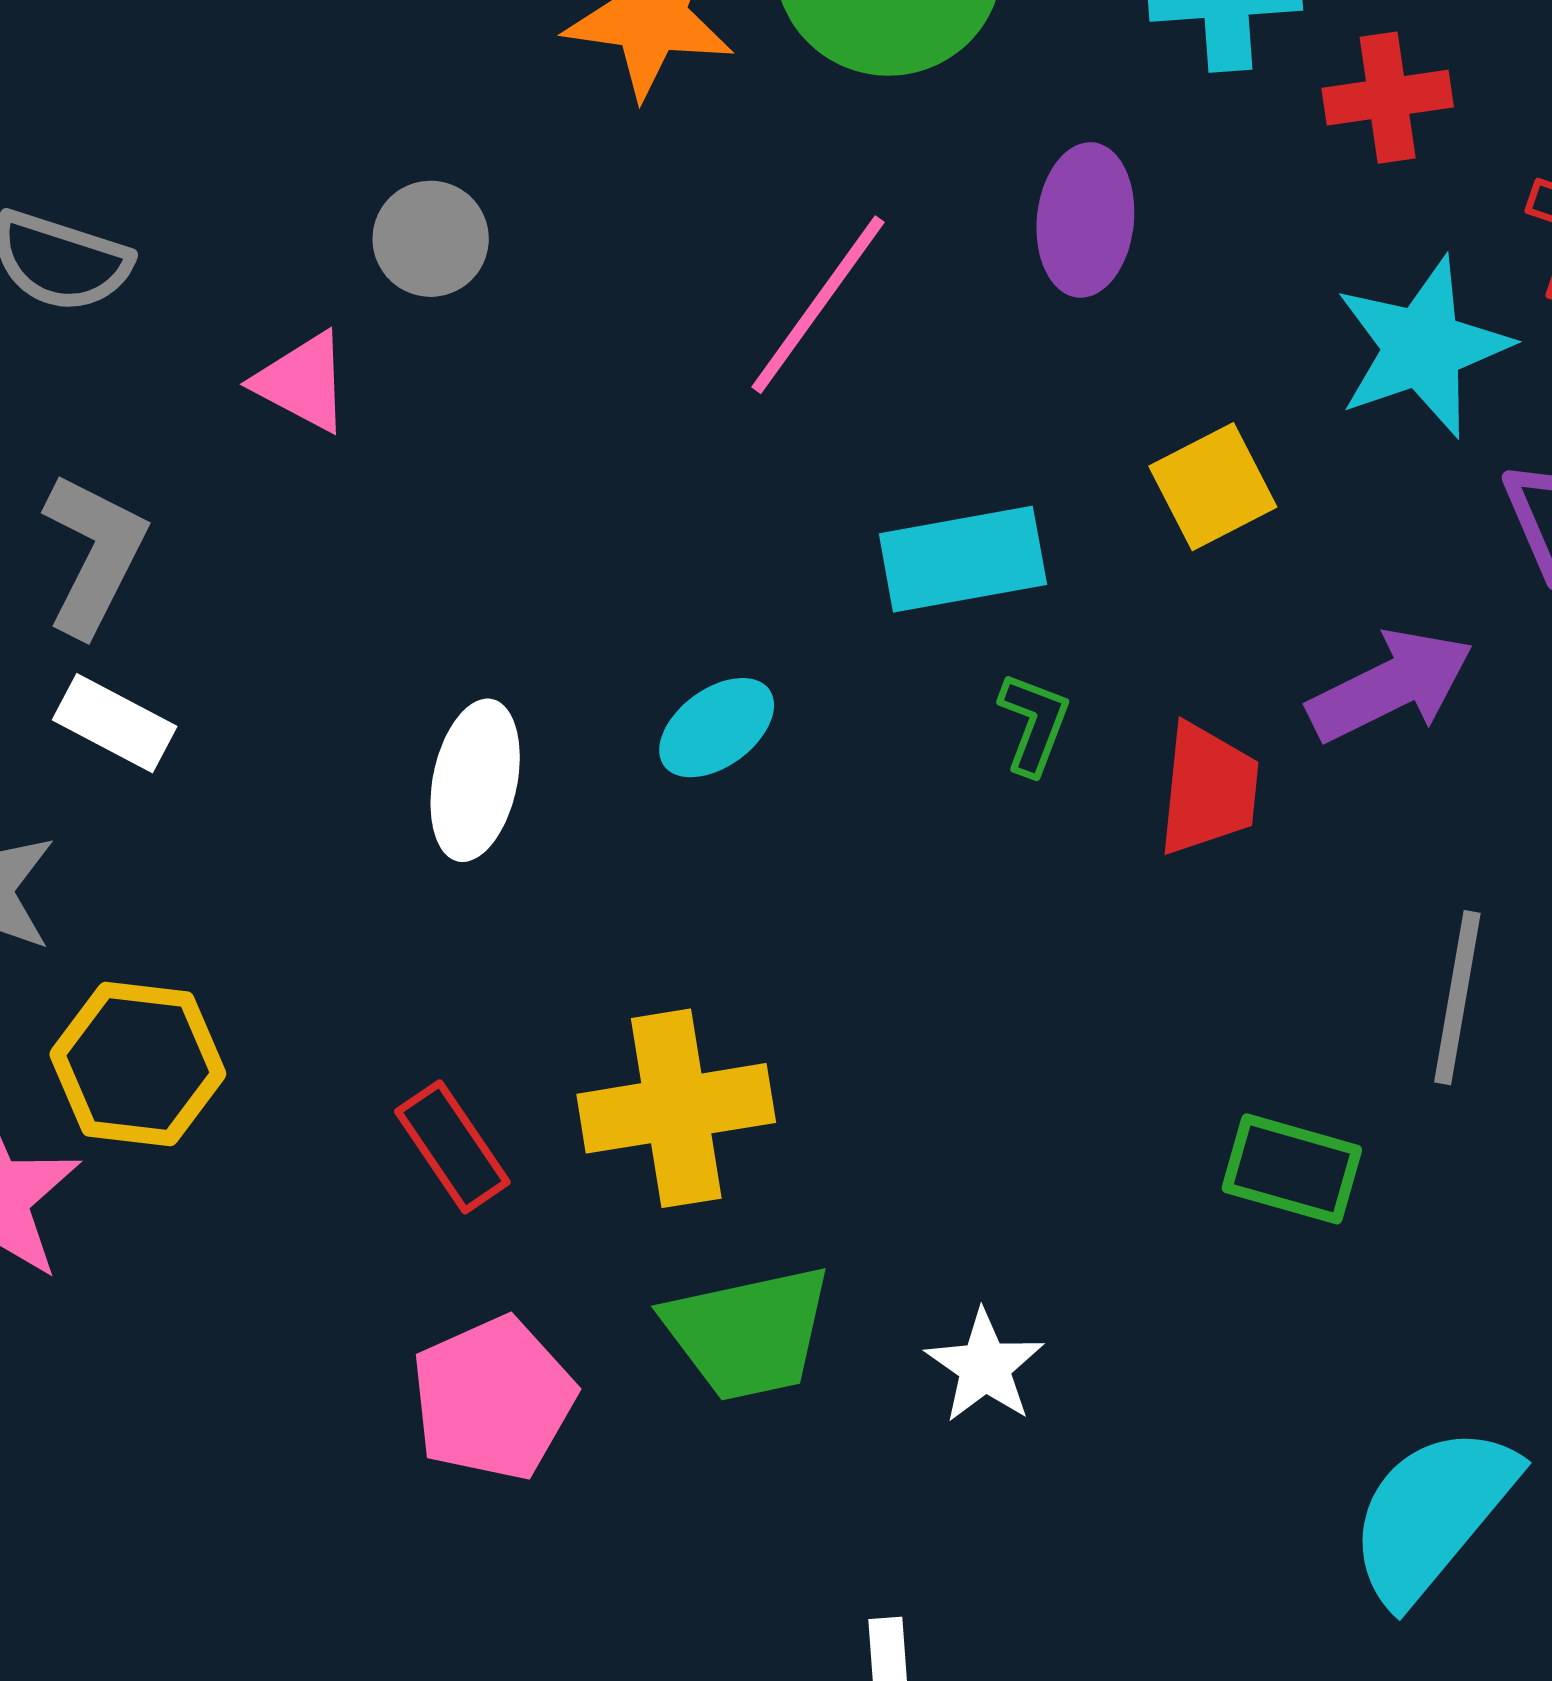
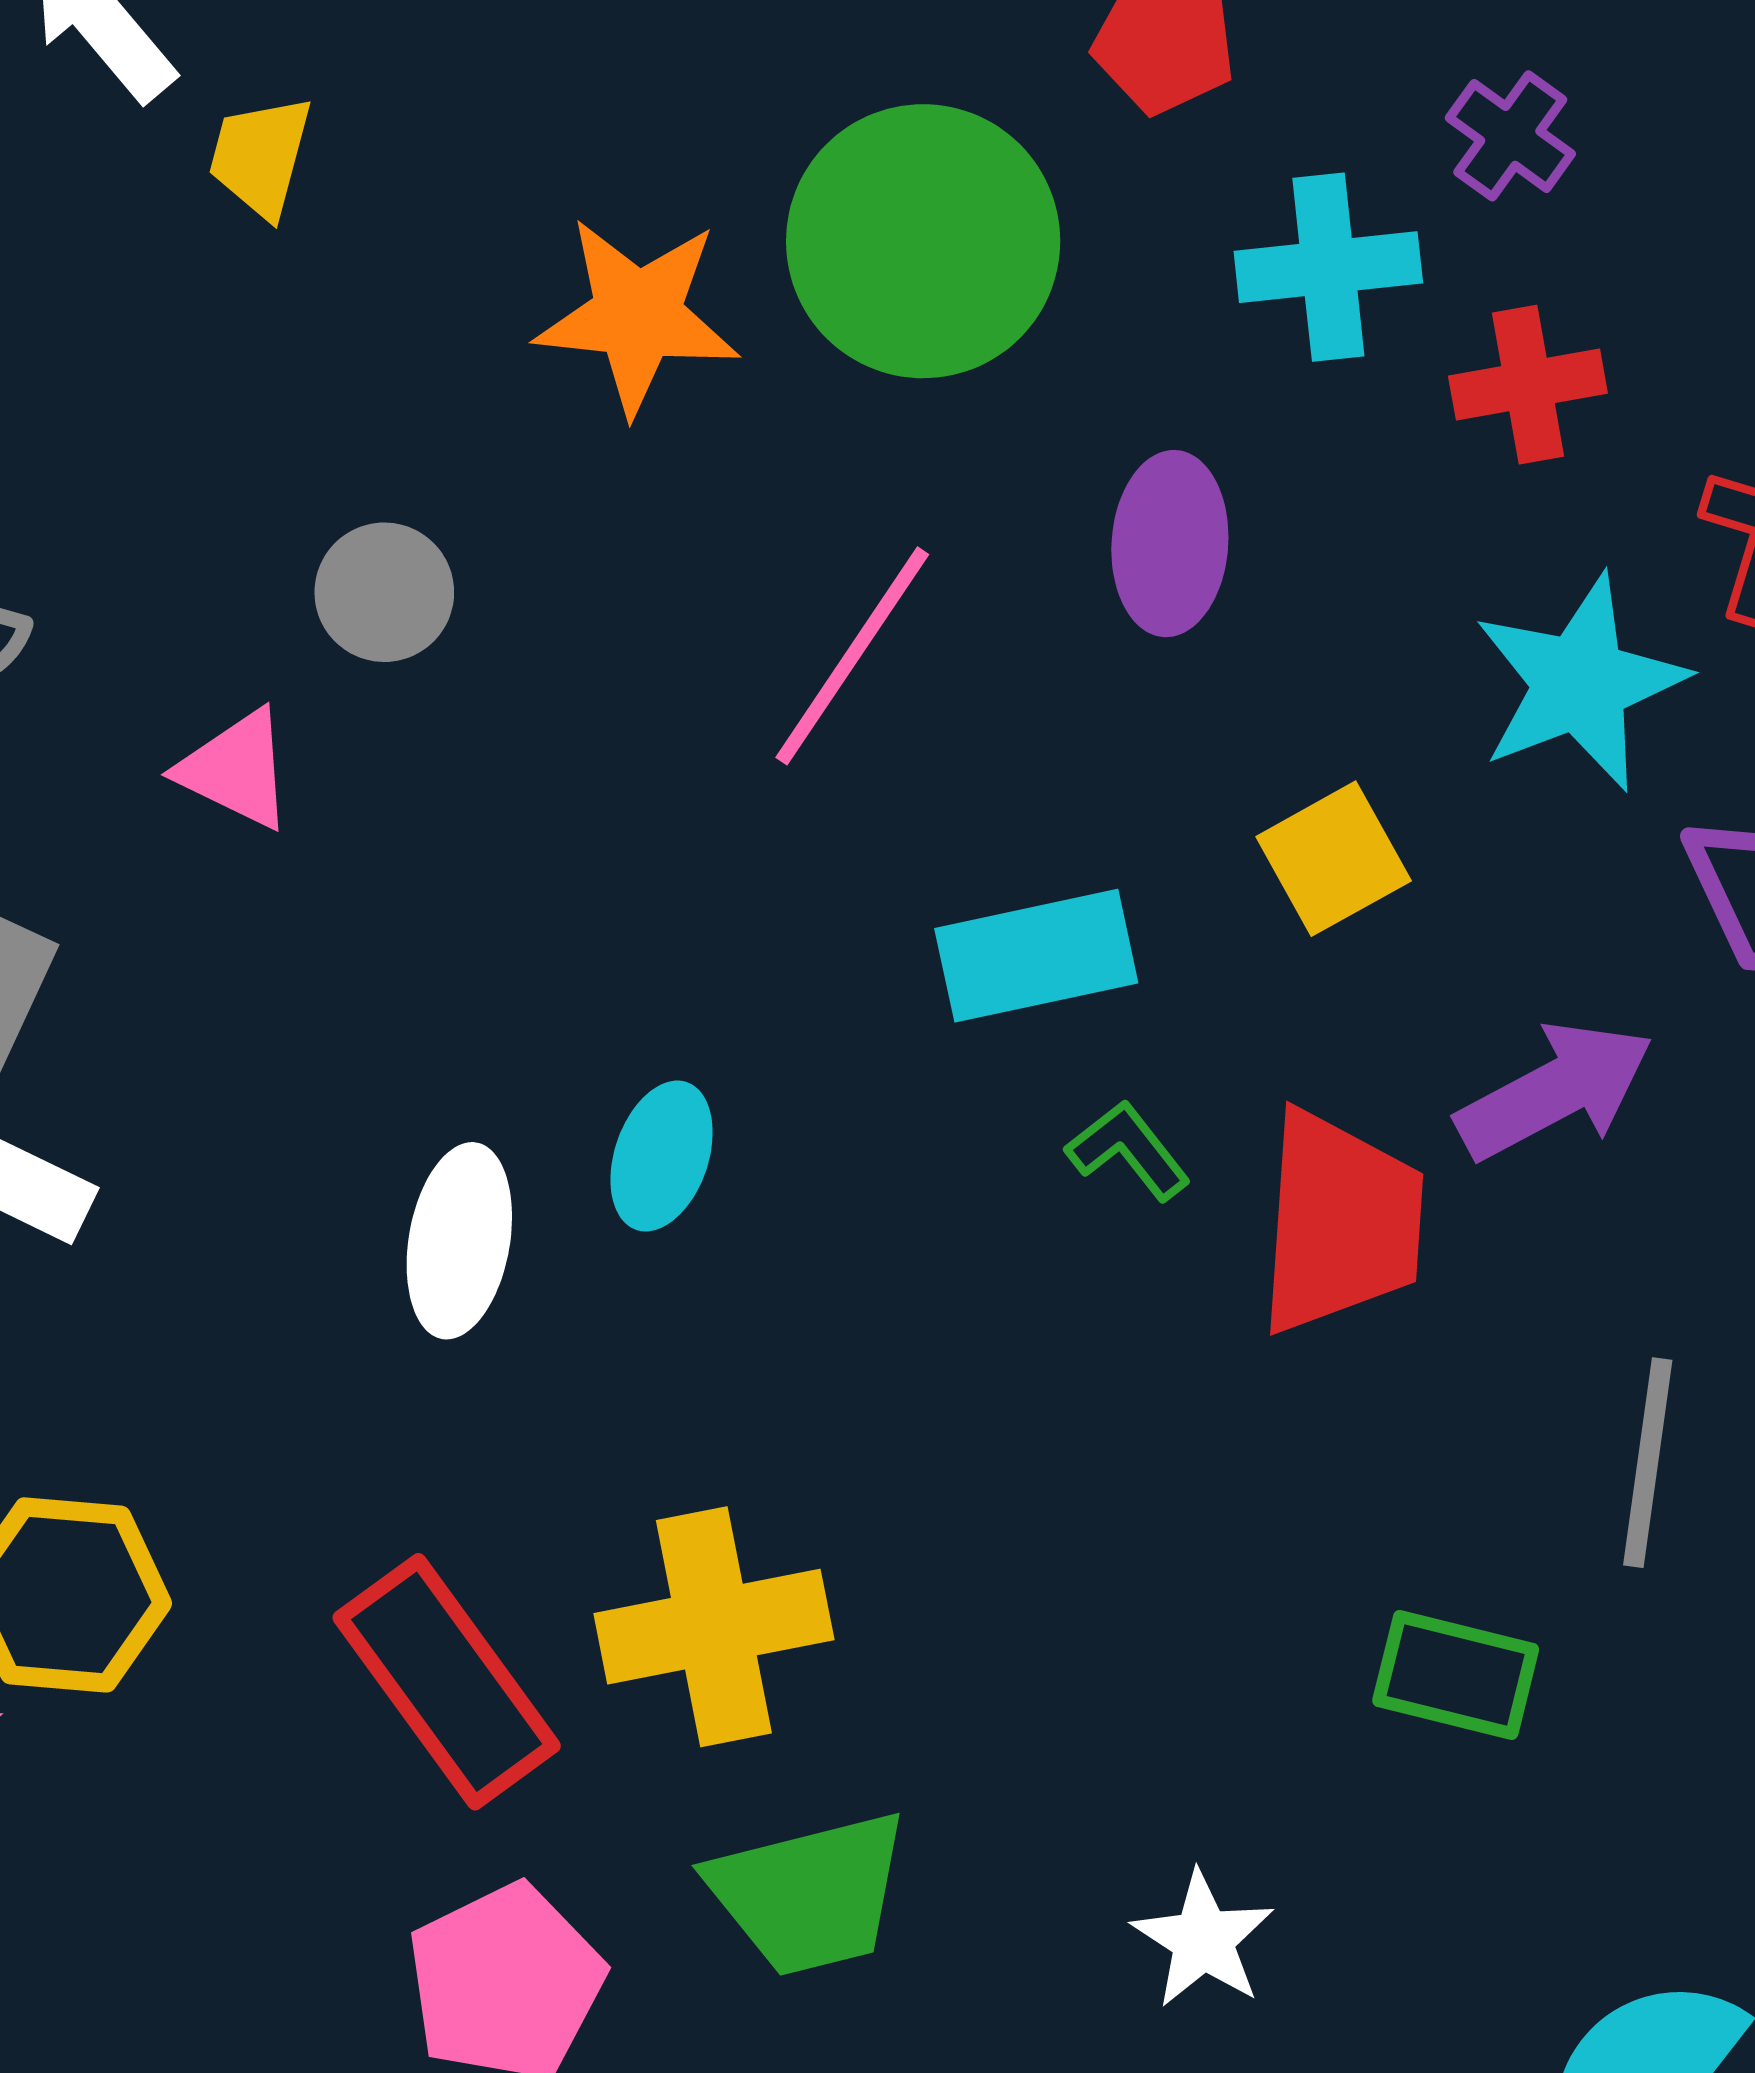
green L-shape: (1034, 724) -> (1128, 1150), turned -57
cyan ellipse: (717, 728) -> (662, 1156), moved, turned -33
red trapezoid: (1208, 789) -> (1340, 1222), size x1.4
red rectangle: (452, 1147) -> (447, 1682), size x1.6
white star: (985, 1367) -> (1203, 1940), moved

